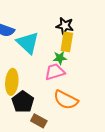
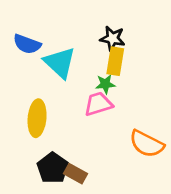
orange semicircle: (66, 100) -> (147, 144), moved
black pentagon: (23, 102) -> (53, 168), moved

